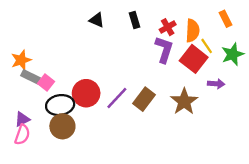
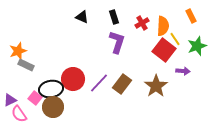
purple L-shape: (164, 50) -> (117, 42), moved
pink square: (46, 83) -> (35, 98), moved
purple triangle: (22, 119) -> (10, 100), moved
pink semicircle: (22, 135) -> (19, 114), turned 126

